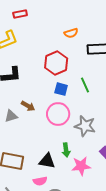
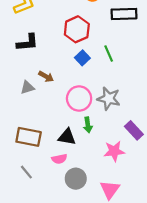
blue square: (61, 89) -> (82, 58), turned 32
pink circle: (58, 114) -> (79, 98), moved
pink star: (81, 166) -> (114, 151), moved

